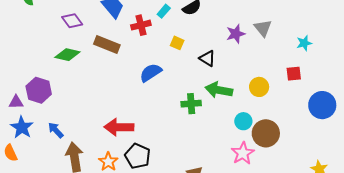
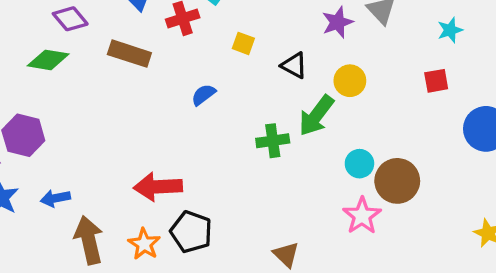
green diamond: (67, 55) -> (48, 60), moved
blue semicircle: (151, 73) -> (203, 95), size x0.7
yellow circle: (259, 87) -> (350, 81), moved
green arrow: (219, 90) -> (316, 116), turned -60
blue arrow: (56, 130) -> (55, 198), turned -54

